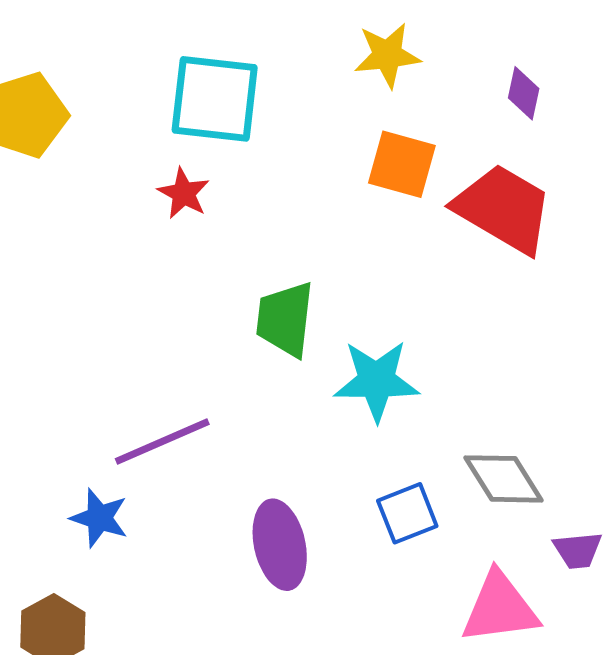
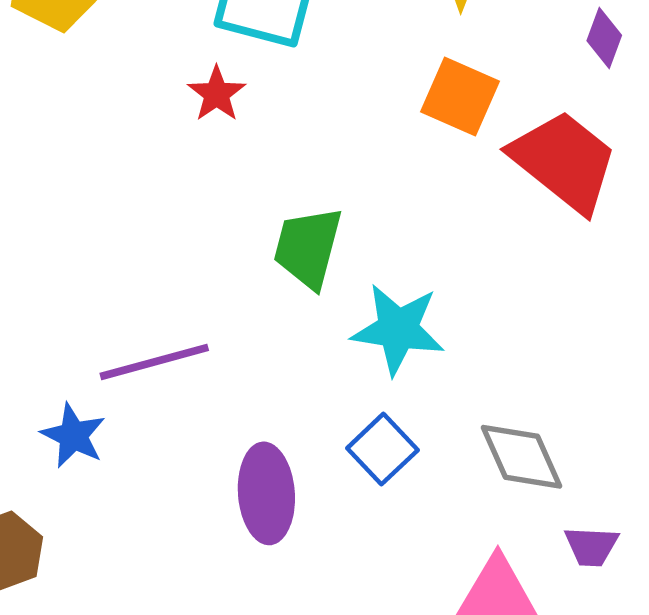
blue square: (407, 513) -> (382, 449), moved, turned -30

